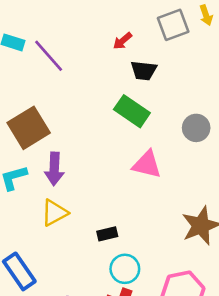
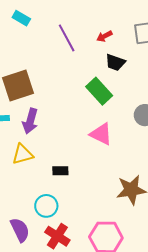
purple line: (49, 56) -> (67, 38), moved
black rectangle: (107, 234) -> (60, 171), moved
cyan circle: (125, 269) -> (46, 206), moved

